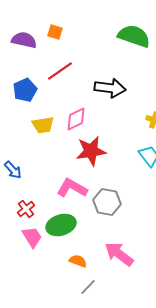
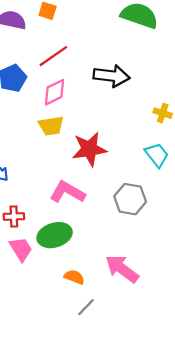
pink diamond: (76, 119) -> (55, 92), moved
yellow trapezoid: (43, 125) -> (51, 126), moved
gray hexagon: (107, 202) -> (130, 199), moved
red cross: (26, 209) -> (14, 217), turned 36

